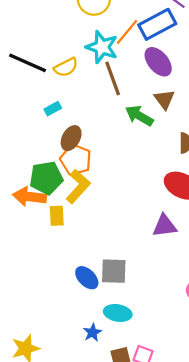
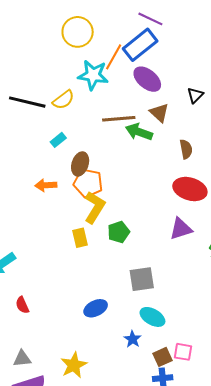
brown line: (113, 78) -> (119, 119), moved, turned -64
green pentagon: (46, 178) -> (119, 232), moved, size x0.7
orange arrow: (30, 197) -> (46, 185), moved, size x0.7
blue ellipse: (87, 278) -> (96, 308), moved, turned -60
cyan ellipse: (118, 313) -> (152, 317), turned 30

